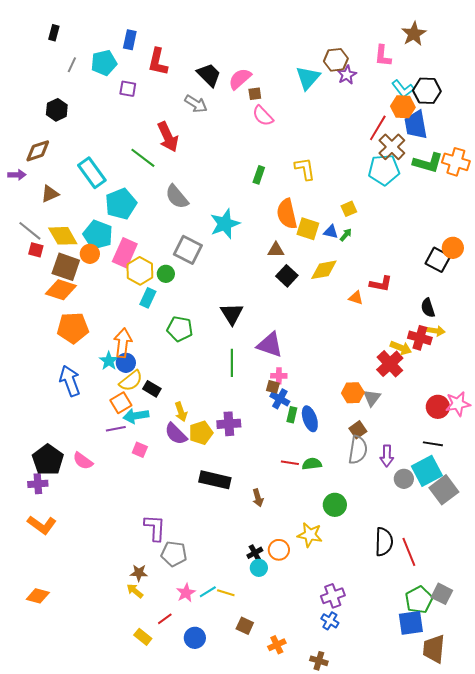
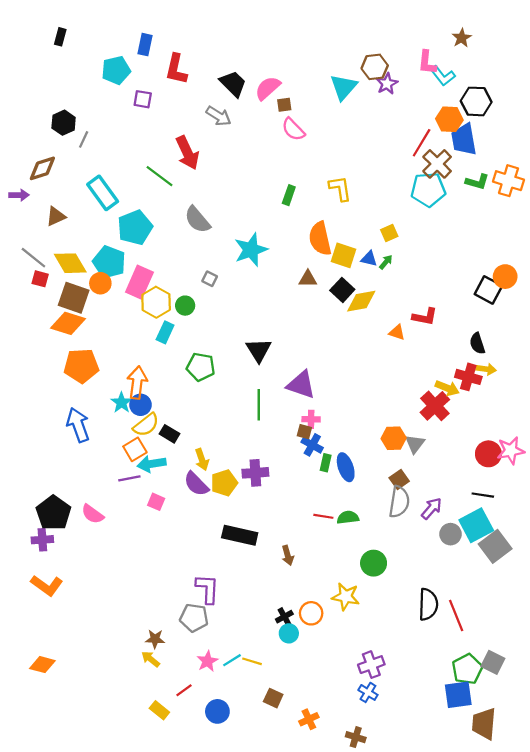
brown star: (414, 34) -> (462, 38), size x0.7
gray line: (72, 65) -> (84, 139), moved
cyan L-shape: (403, 89) -> (443, 76), moved
green L-shape: (428, 163) -> (477, 182), size x0.7
gray square: (188, 250) -> (210, 279), size x0.5
black square: (287, 276) -> (342, 290), moved
purple arrow: (387, 456) -> (432, 508), turned -140
purple L-shape: (155, 528) -> (207, 589), moved

